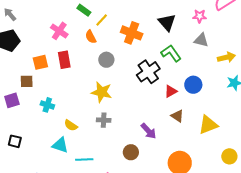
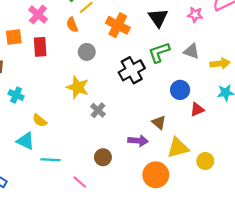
gray triangle: (201, 40) -> (191, 51), moved
green L-shape: (171, 53) -> (159, 52), turned -80
orange square: (40, 62) -> (14, 37), moved
red triangle: (171, 91) -> (197, 109), moved
gray cross: (104, 120) -> (98, 110), moved, turned 32
yellow triangle: (208, 125) -> (178, 148), moved
purple arrow: (148, 131) -> (138, 141), moved, turned -48
yellow circle: (229, 156) -> (205, 161), moved

